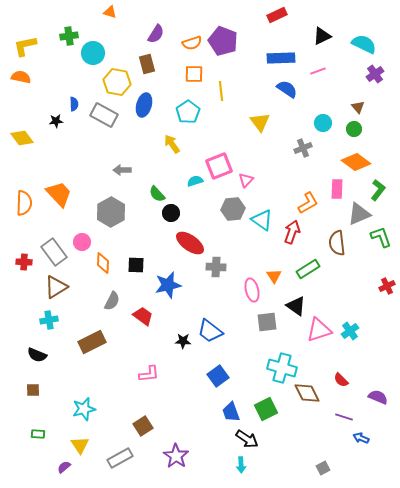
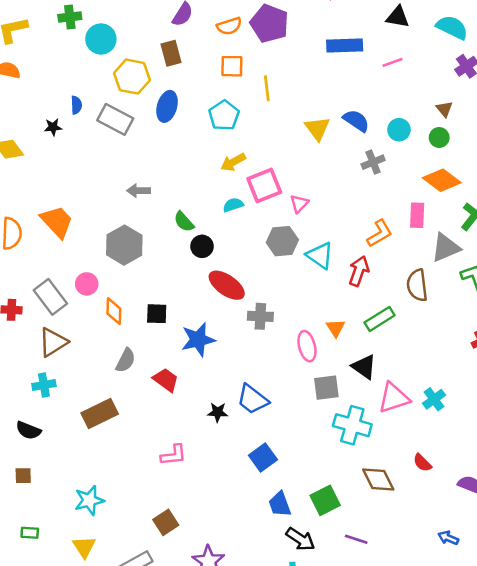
black triangle: (322, 36) -> (398, 17), turned 36
blue semicircle: (287, 89) -> (356, 121), moved
yellow arrow: (172, 144) -> (233, 162), moved, turned -84
cyan cross: (282, 368) -> (352, 425), moved
purple line: (344, 417) -> (356, 539), moved

